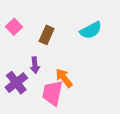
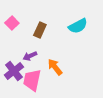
purple arrow: (35, 65) -> (30, 56), turned 72
pink trapezoid: (52, 93) -> (32, 80), moved

